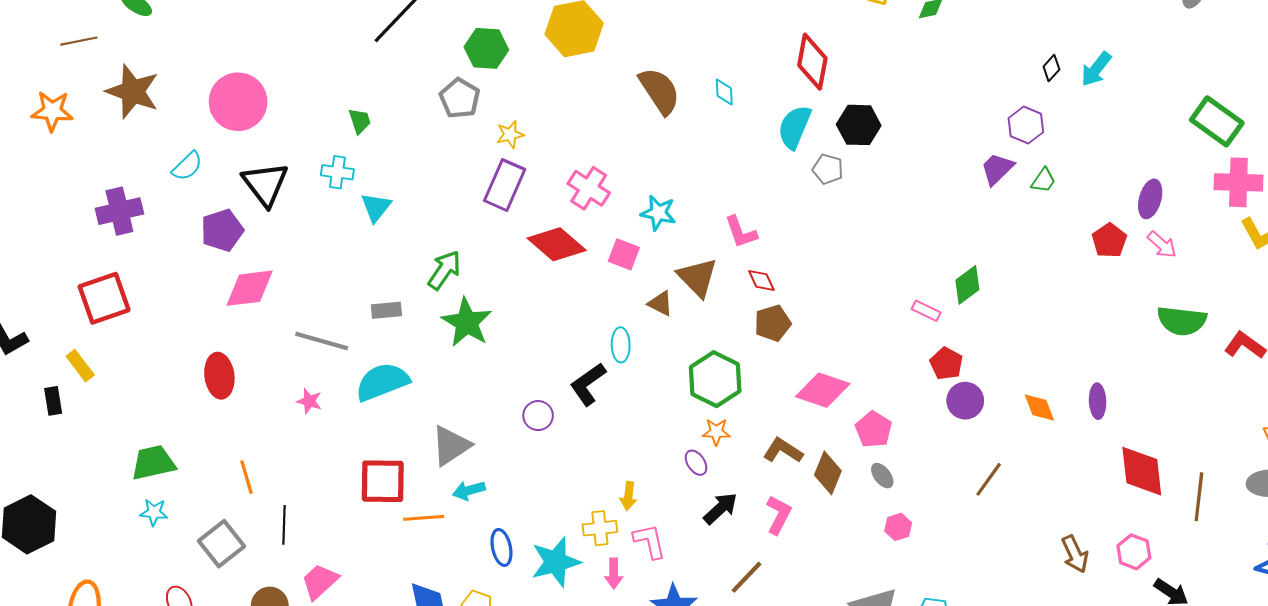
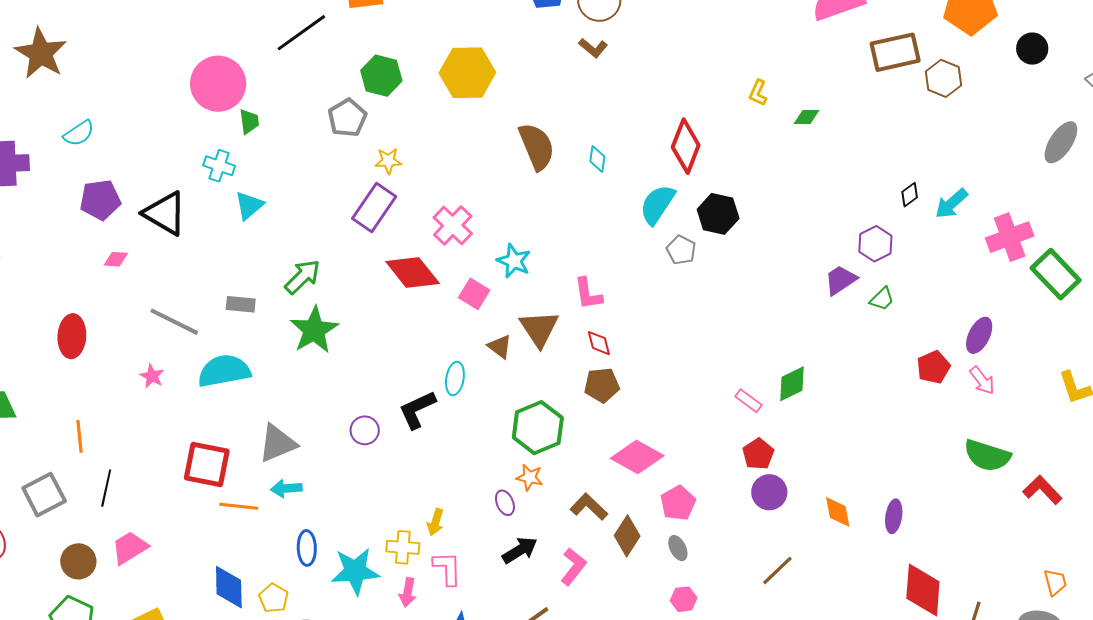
pink circle: (238, 102) -> (218, 84), moved
pink cross: (1238, 182) -> (1010, 237), moved, turned -33
black triangle: (265, 184) -> (165, 213), moved, turned -33
pink diamond: (250, 288) -> (116, 259), size x0.5

